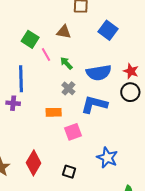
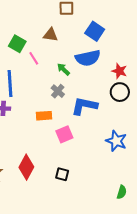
green arrow: (66, 63) -> (63, 69), moved
blue semicircle: (99, 73) -> (88, 58), moved
blue star: (107, 158) -> (116, 141), moved

